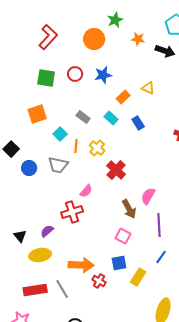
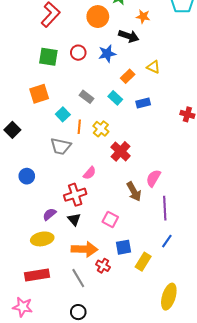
black arrow: (165, 51) -> (129, 36), moved
blue rectangle: (138, 123) -> (143, 103), turned -72
blue circle: (29, 168) -> (27, 176), moved
black triangle: (20, 236) -> (74, 219), moved
pink square: (123, 236) -> (110, 219), moved
gray line: (62, 289) -> (78, 278), moved

